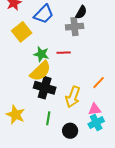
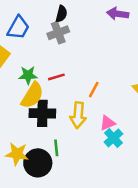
red line: (64, 53) -> (56, 77), moved
orange line: (99, 83) -> (94, 90), moved
black circle: (70, 131) -> (38, 163), moved, size x1.5

